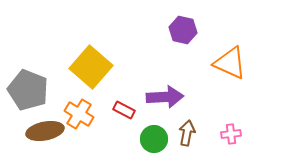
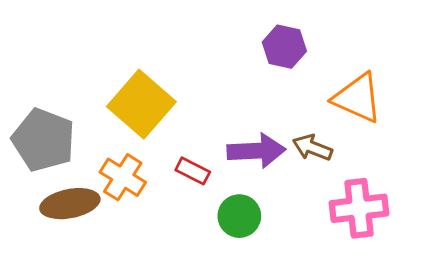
brown arrow: (187, 133) -> (312, 148), moved, turned -80
pink cross: (231, 134) -> (359, 208), size x1.8

